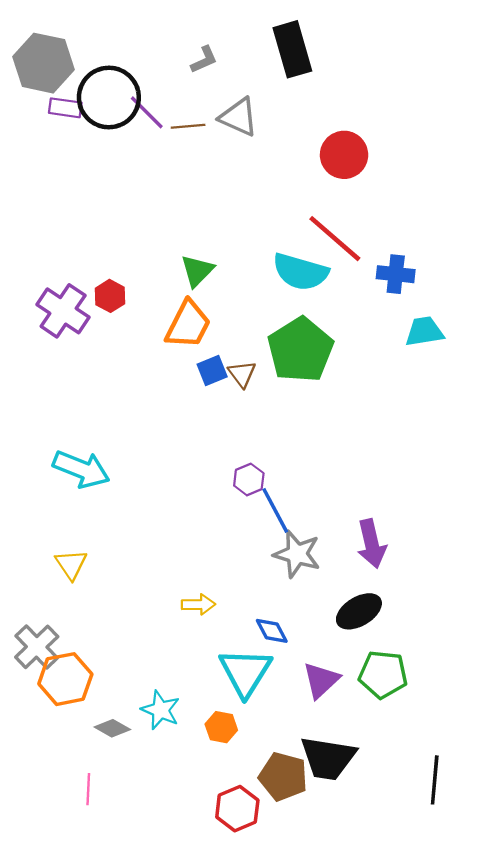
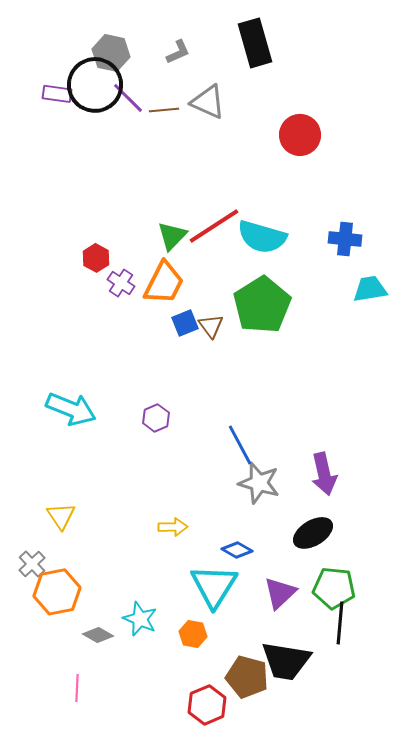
gray hexagon: (44, 63) -> (111, 53), moved, size x0.7
red line: (335, 239) -> (214, 226), moved, turned -74
purple cross: (63, 311) -> (121, 283), moved, size x0.6
purple hexagon: (249, 479) -> (156, 418), moved
yellow triangle: (71, 564) -> (61, 516), moved
blue diamond: (272, 631) -> (237, 550), turned -32
gray cross: (37, 647) -> (32, 564), size x0.7
black line: (435, 780) -> (340, 623), moved

